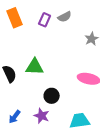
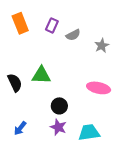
gray semicircle: (65, 17) -> (73, 35), moved
purple star: (42, 116) -> (58, 127), moved

